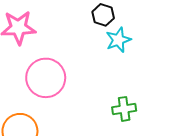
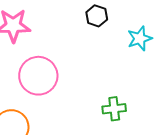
cyan star: (118, 40) -> (140, 38), moved

